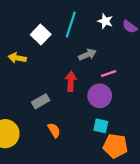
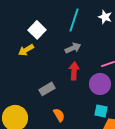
white square: (41, 35) -> (37, 30), moved
gray arrow: (87, 55) -> (73, 48), moved
yellow arrow: (17, 58) -> (26, 50), turned -42

